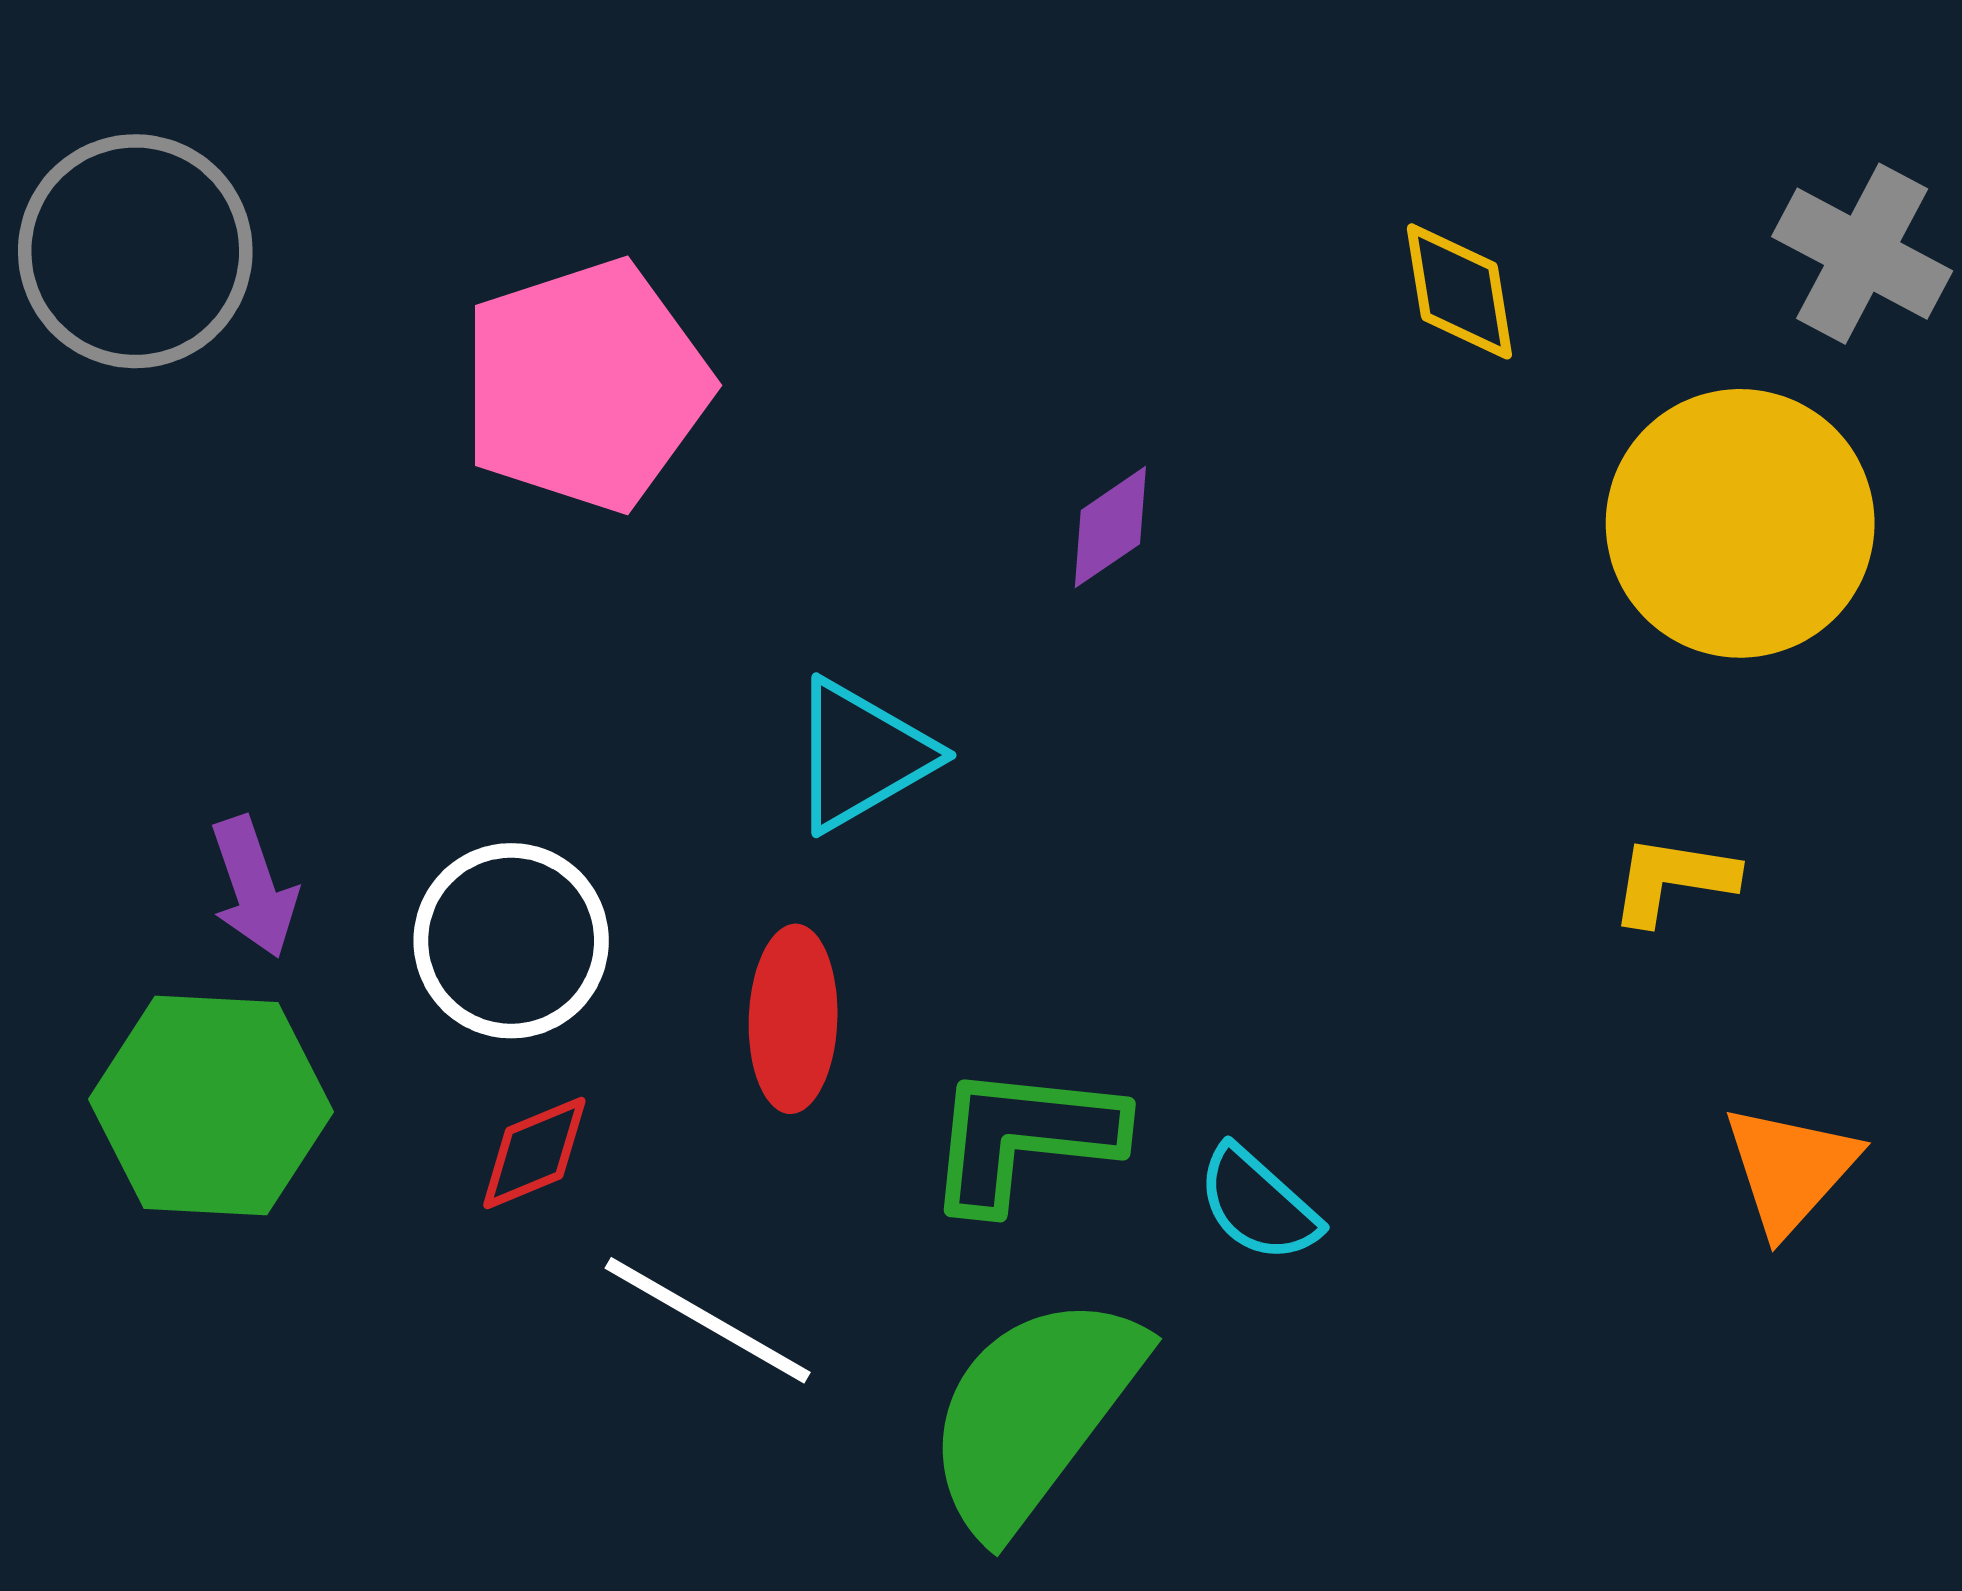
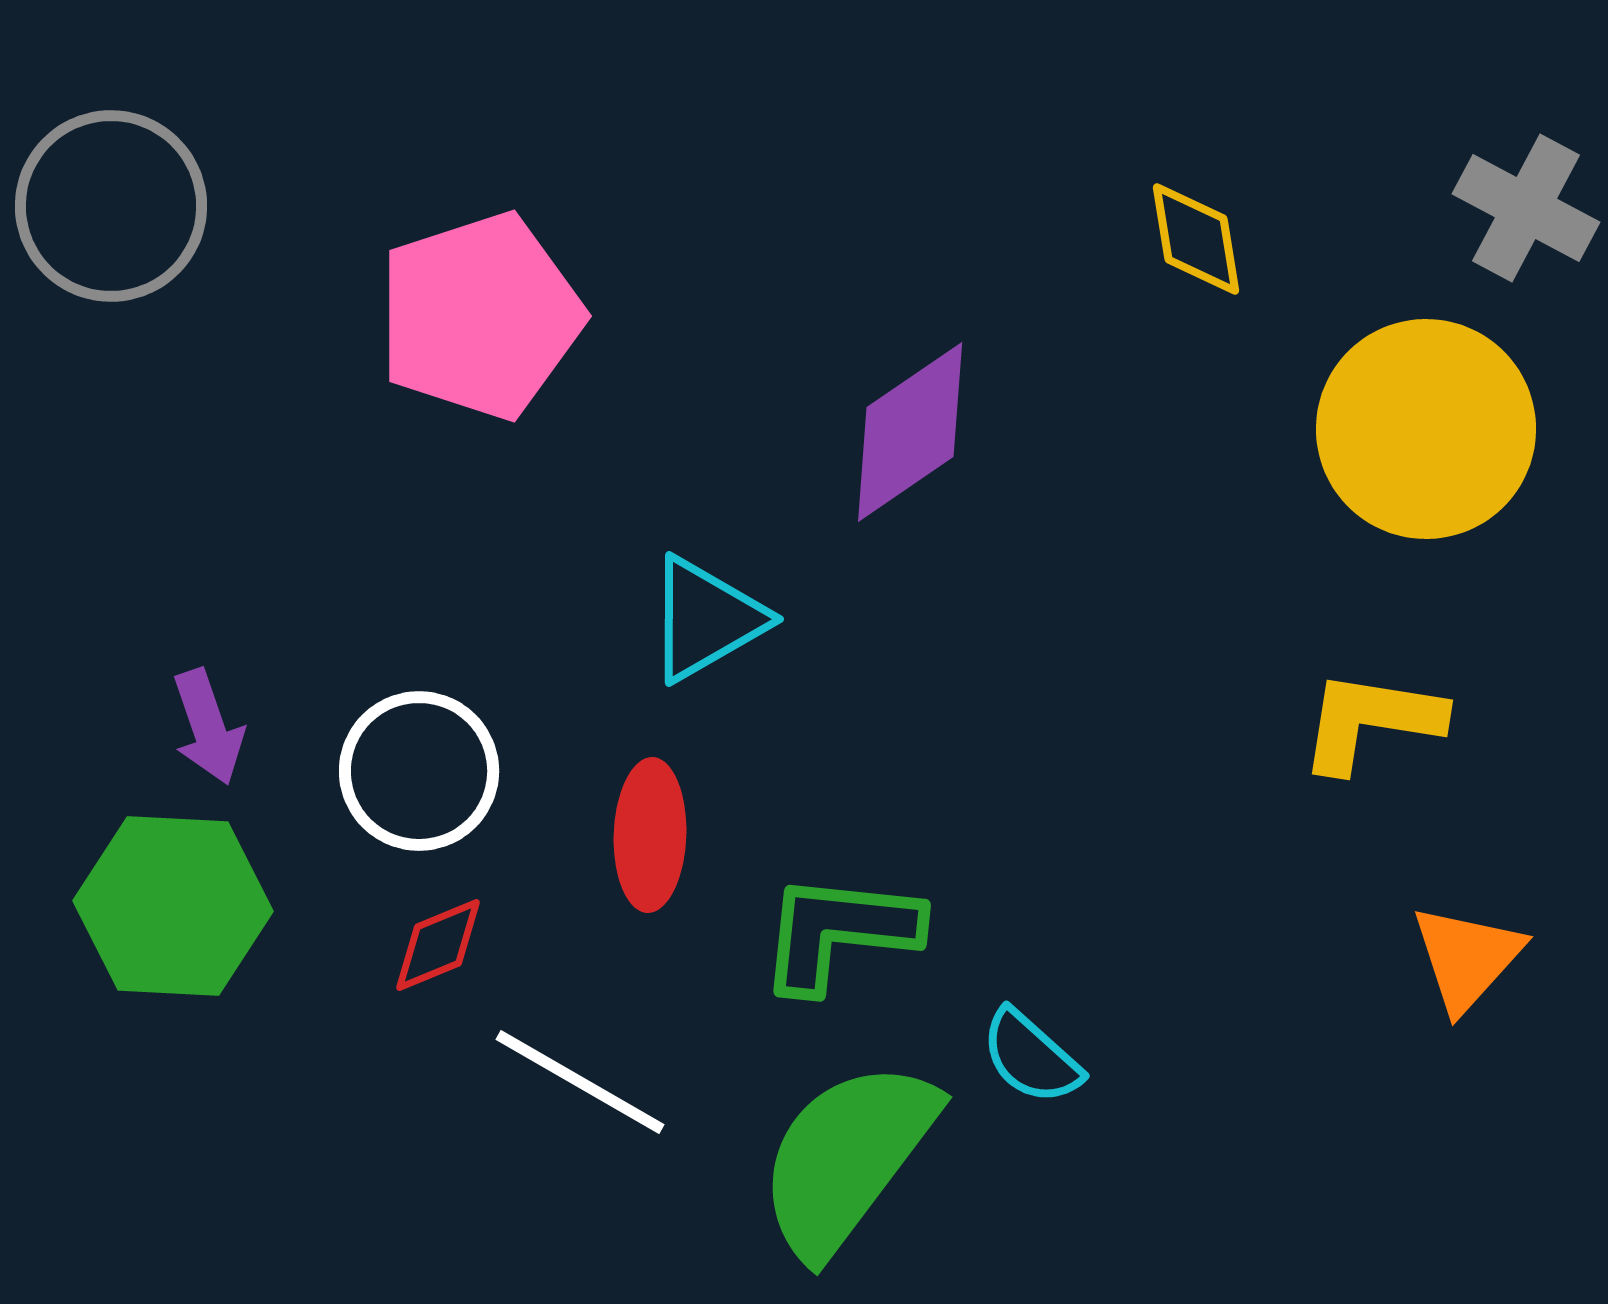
purple diamond: (1110, 527) -> (910, 432), size x1.8
yellow L-shape: (1673, 880) -> (1371, 721), size x1.4
cyan semicircle: (1258, 1204) -> (1031, 1057), moved

